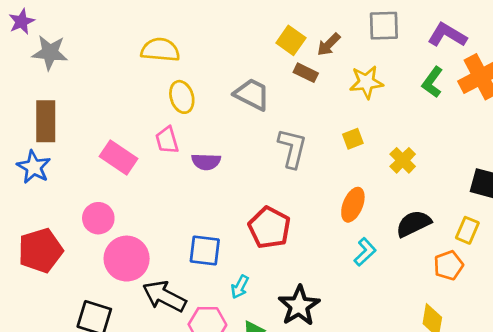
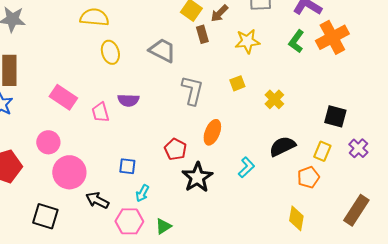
brown rectangle: (306, 73) -> (202, 34), turned 48
pink trapezoid: (167, 140) -> (100, 112), moved
orange ellipse: (353, 205) -> (212, 132), moved
red pentagon: (269, 228) -> (175, 149), size x0.7
blue square: (205, 251) -> (127, 166), size x0.7
cyan arrow: (240, 287) -> (142, 193), moved
black arrow: (164, 296) -> (97, 200), size x0.7
black star: (299, 306) -> (197, 177), moved

